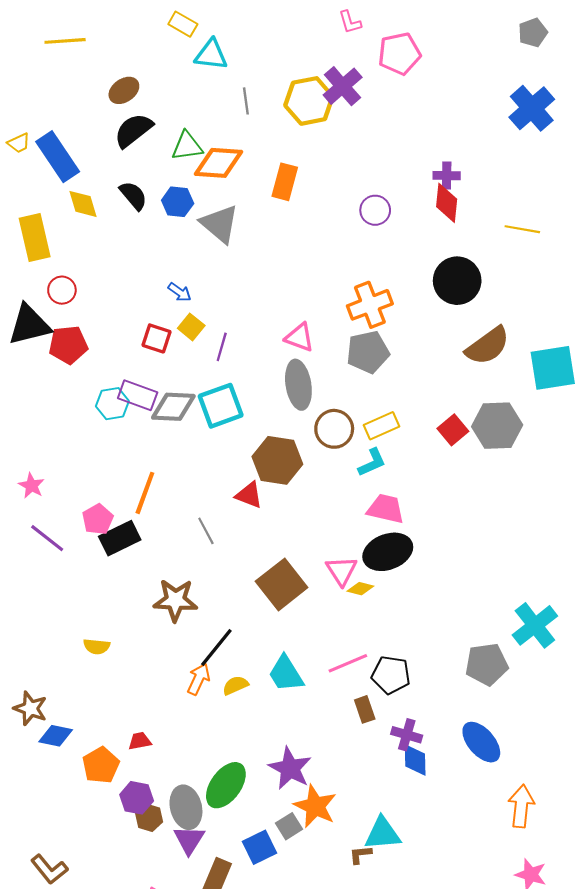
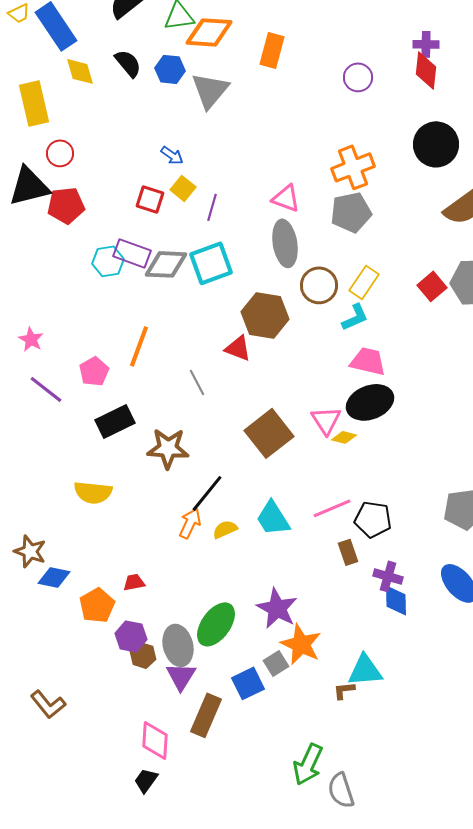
gray triangle: (220, 224) -> (210, 90), turned 30
yellow rectangle: (381, 426) -> (364, 282), turned -32
black rectangle: (120, 538) -> (115, 421), moved
yellow semicircle: (97, 646) -> (93, 492), size x1.5

